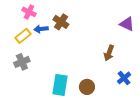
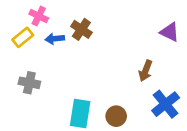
yellow rectangle: (23, 36) -> (23, 37), moved
gray cross: (22, 62) -> (29, 83), turned 35
blue cross: (124, 78) -> (166, 104), size x1.5

